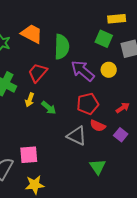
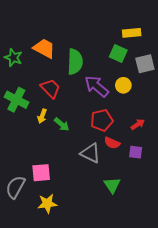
red trapezoid: (38, 73) -> (50, 88), turned 95
purple square: (121, 135) -> (136, 152), turned -32

